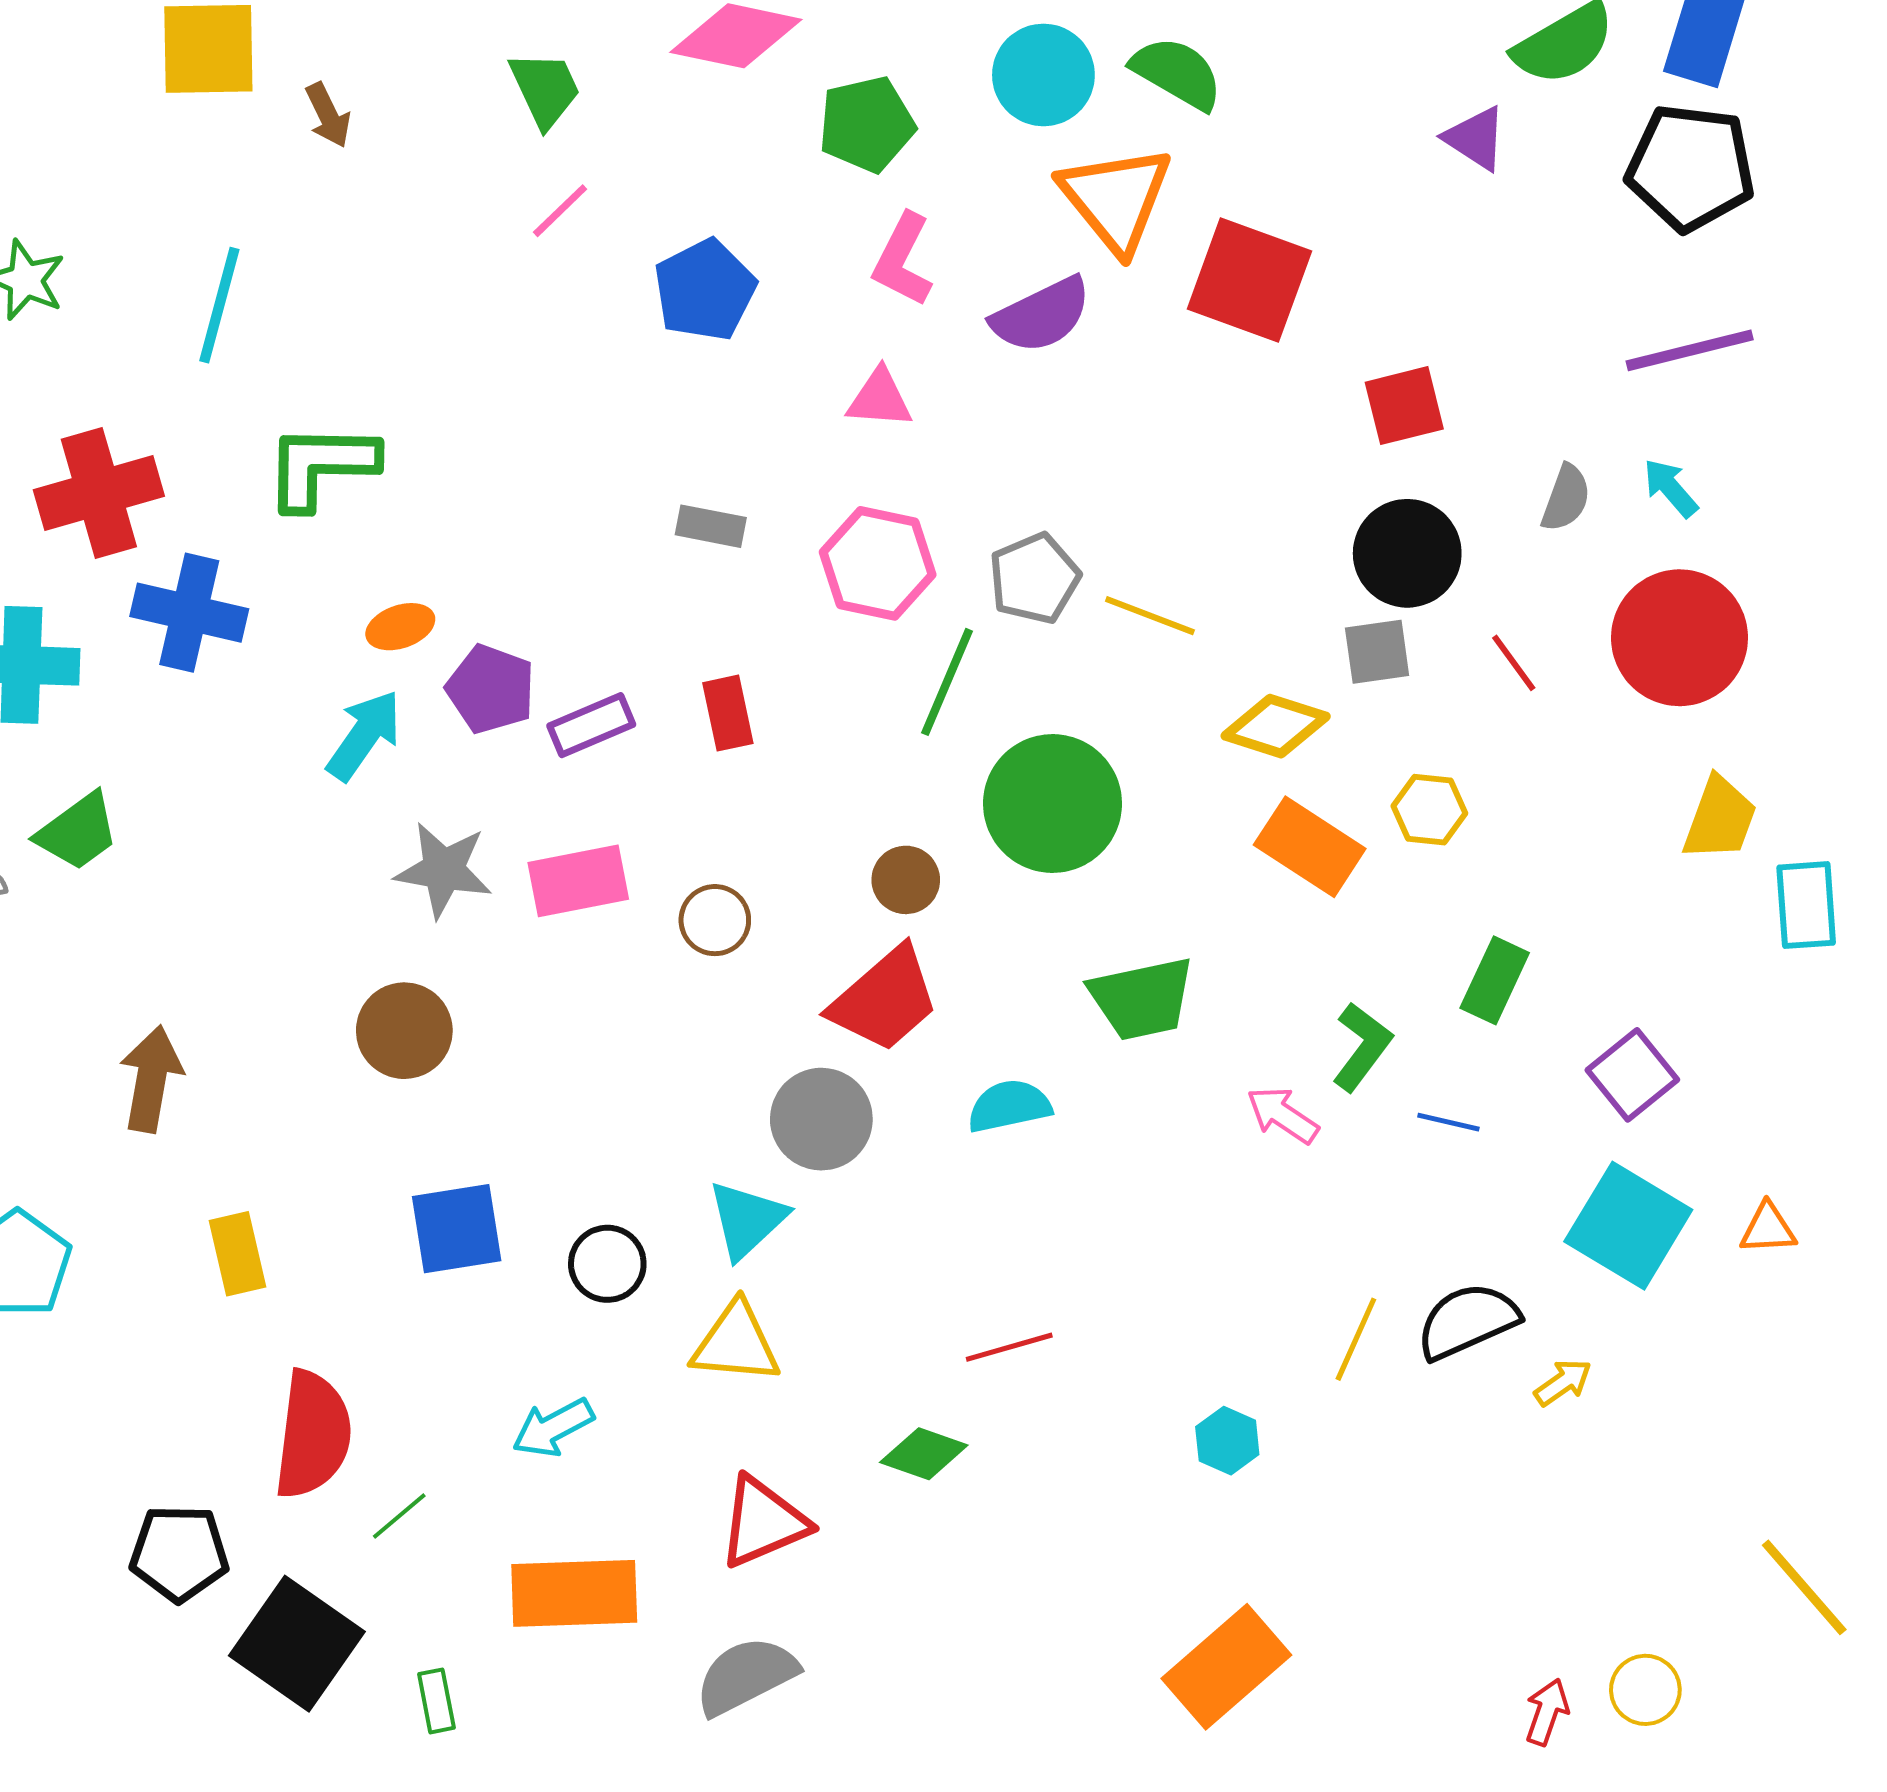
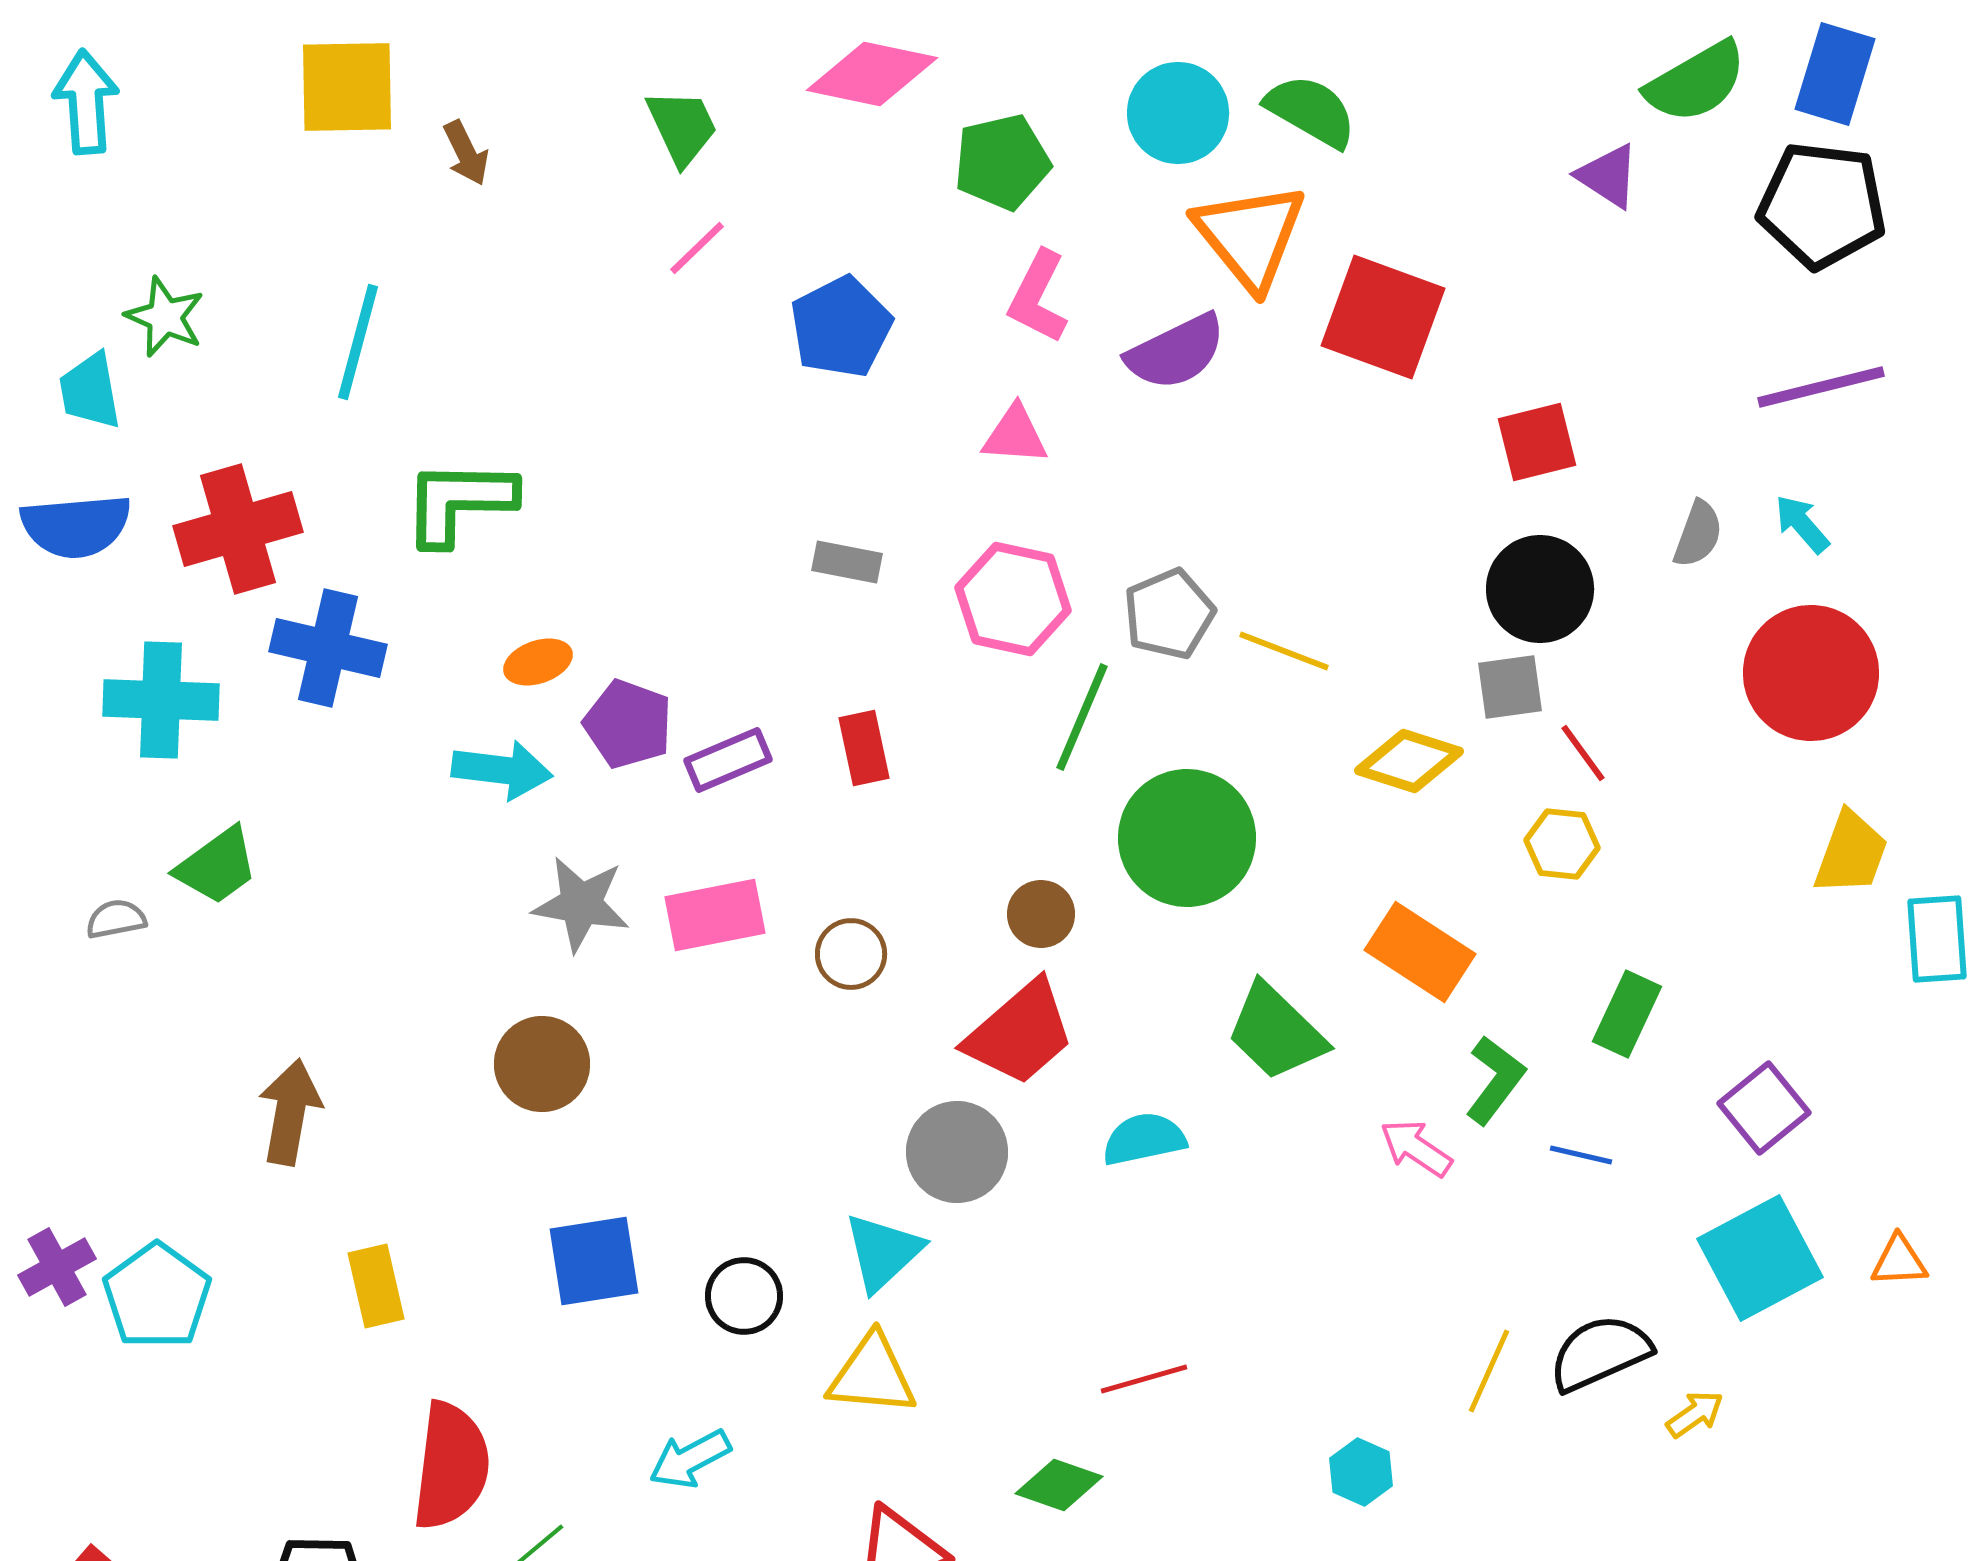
red line: (1514, 663) -> (1583, 753), moved
cyan arrow: (364, 735) -> (502, 770), turned 62
orange rectangle: (1310, 847) -> (1420, 952), moved
green trapezoid: (1142, 998) -> (1276, 1032), turned 56
cyan square: (1628, 1226) -> (1760, 1258), turned 31

